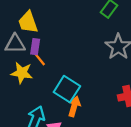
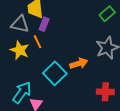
purple rectangle: (35, 47) -> (44, 24), moved
orange arrow: (74, 106) -> (79, 63), moved, turned 42

